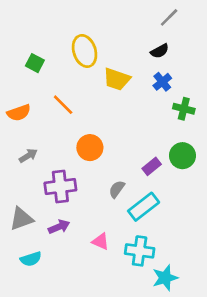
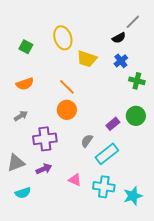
gray line: (169, 17) -> (133, 22), moved
orange line: (63, 105) -> (67, 87), moved
orange semicircle: (19, 113) -> (25, 84), moved
cyan star: (165, 278) -> (133, 196), moved

